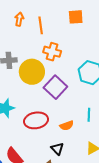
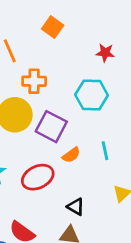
orange square: (76, 17) -> (53, 27), turned -35
orange semicircle: (67, 126) -> (71, 155), moved

